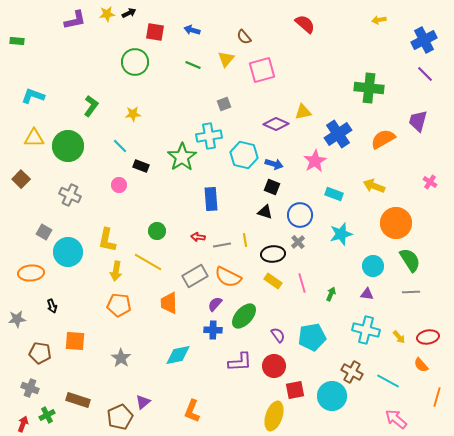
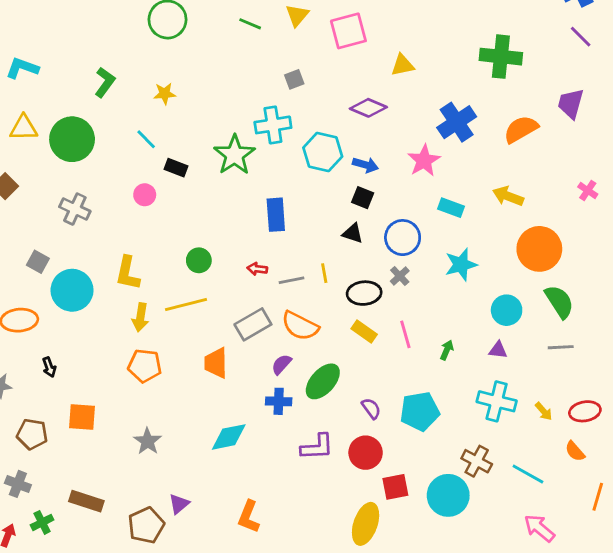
yellow triangle: (303, 112) -> (403, 65), moved
yellow line: (148, 262) -> (186, 304), turned -44

